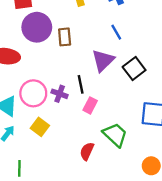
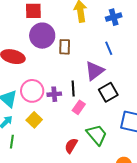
black square: (134, 68) -> (108, 92), moved
purple cross: (60, 94) -> (54, 94), turned -32
green line: (19, 168) -> (12, 142), moved

